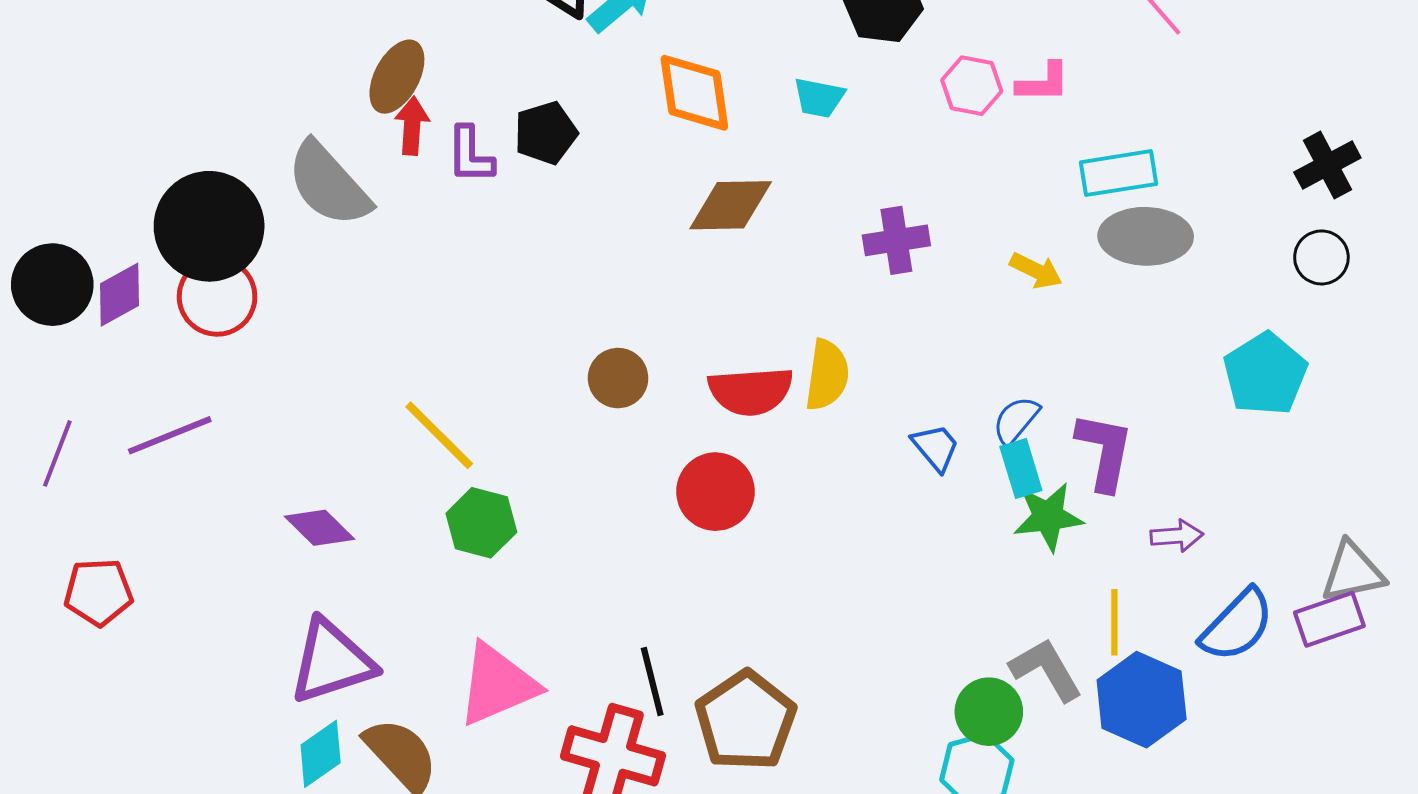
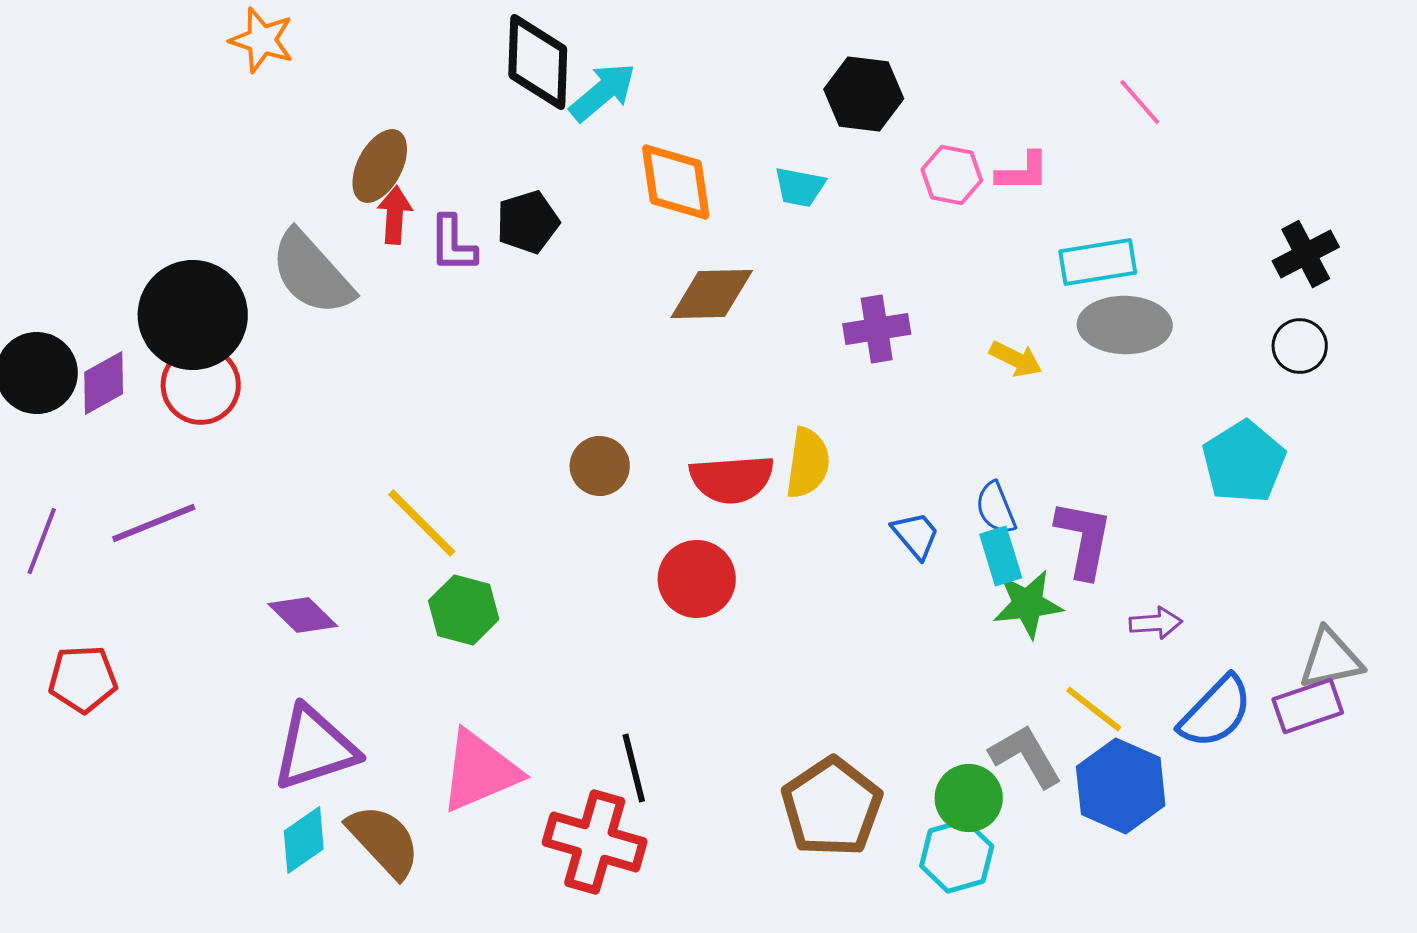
blue semicircle: (1016, 420) -> (996, 508), turned -62
yellow line: (1114, 622) -> (1094, 709), turned -52
brown pentagon: (746, 721) -> (832, 807), moved

